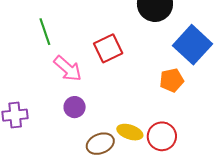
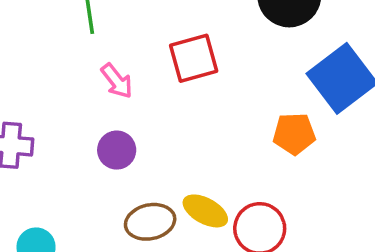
pink arrow: (68, 69) -> (117, 81), size x0.7

